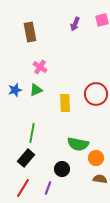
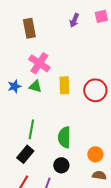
pink cross: (40, 67) -> (39, 63), size x1.5
green triangle: (36, 90) -> (35, 86), turned 40
yellow rectangle: (65, 103) -> (64, 85), moved
green semicircle: (78, 144) -> (64, 137), moved, turned 80

